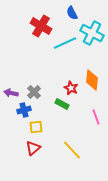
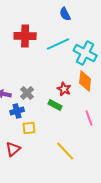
red cross: (41, 26) -> (25, 36), moved, turned -30
cyan cross: (92, 33) -> (85, 53), moved
red triangle: (33, 148) -> (13, 149), moved

